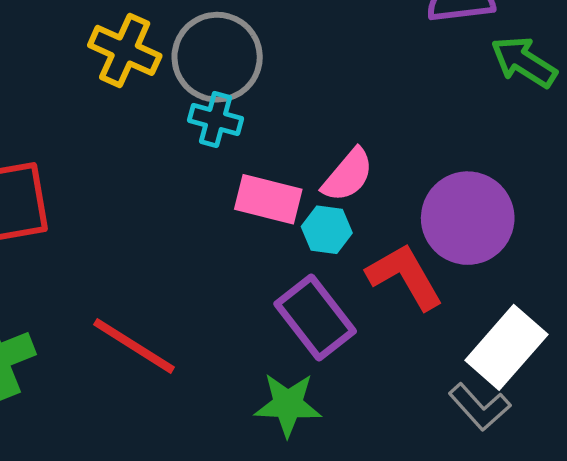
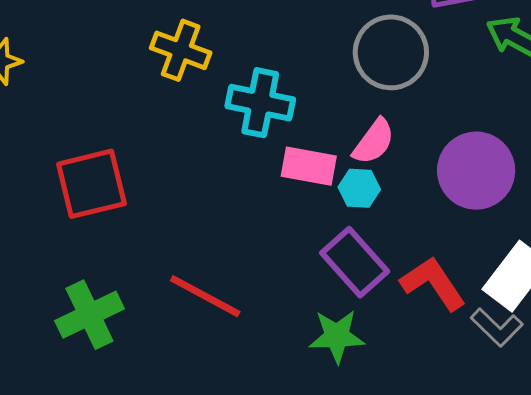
gray circle: (217, 57) -> (391, 52), moved
cyan cross: (215, 119) -> (260, 103), size x1.5
red L-shape: (405, 276) -> (433, 283), moved

